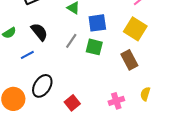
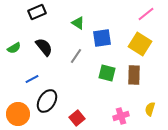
green square: (94, 47) -> (107, 73), moved
blue line: (27, 55) -> (32, 79), moved
brown rectangle: (129, 60) -> (134, 75), turned 30

